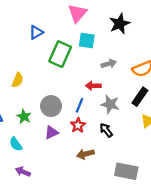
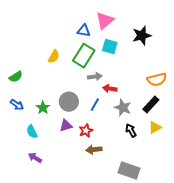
blue triangle: (36, 32) -> (84, 31), moved, turned 32
gray arrow: (109, 64) -> (95, 77), moved
yellow semicircle: (18, 80) -> (54, 57), moved
red star: (78, 125) -> (86, 131), moved
black arrow: (106, 130) -> (131, 131), moved

